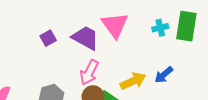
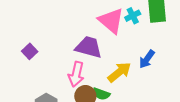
pink triangle: (115, 25) -> (111, 21), moved
purple trapezoid: (85, 38) -> (89, 47), moved

